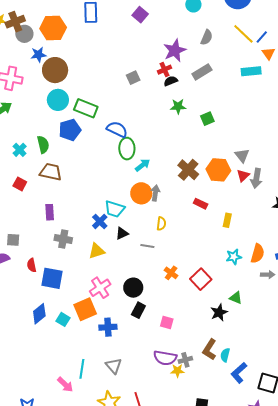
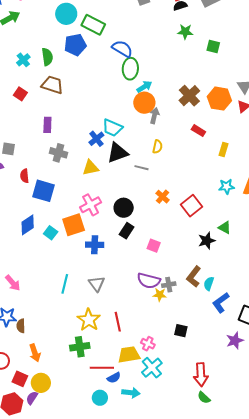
green square: (207, 119) -> (213, 47), turned 32
orange circle: (141, 193) -> (144, 103), moved
black triangle: (122, 233) -> (117, 153), size x1.6
pink arrow: (65, 385) -> (13, 283), moved

